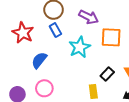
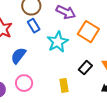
orange square: (111, 37) -> (88, 32), turned 30
yellow rectangle: (93, 91) -> (64, 85), moved

